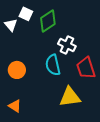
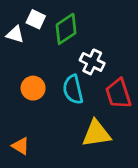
white triangle: (11, 25) -> (15, 34), turned -32
orange circle: (17, 70) -> (33, 88), moved

